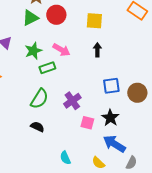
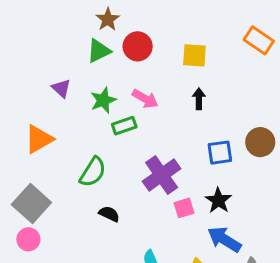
brown circle: (137, 93) -> (260, 142), moved
green semicircle: (39, 99) -> (93, 172), moved
purple cross: (72, 101) -> (162, 175), size x1.4
pink square: (87, 123) -> (184, 208), turned -32

